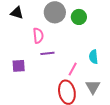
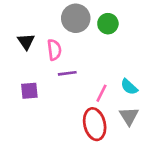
black triangle: (17, 13) -> (26, 42), moved, turned 40
cyan semicircle: (93, 57) -> (129, 87), moved, turned -40

